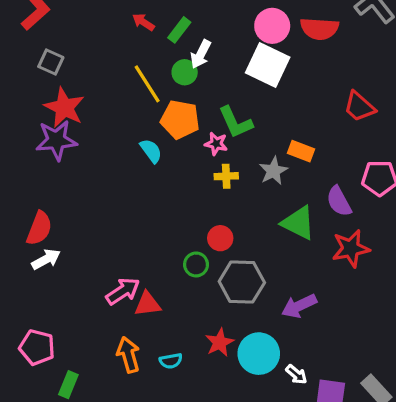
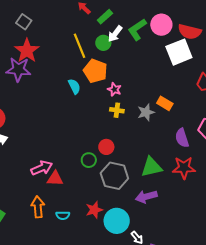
white square: (268, 65) -> (179, 52), moved, turned 32
green L-shape: (236, 122) -> (137, 30), moved, turned 70
green triangle: (298, 223) -> (152, 167), moved, turned -50

